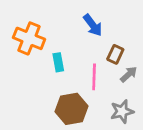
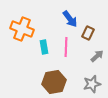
brown rectangle: (115, 54) -> (88, 33), moved
pink line: (94, 77) -> (66, 47), moved

